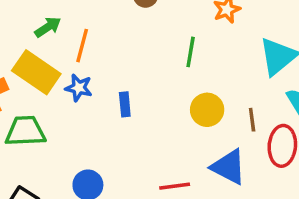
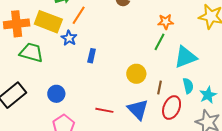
green line: (191, 52) -> (159, 42), moved
yellow rectangle: (36, 72) -> (48, 22), turned -32

